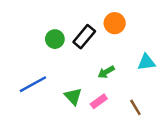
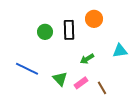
black rectangle: (84, 37) -> (69, 30), turned -42
blue line: (33, 84) -> (27, 69), turned 55
brown line: (135, 107) -> (102, 88), moved

